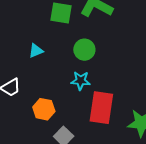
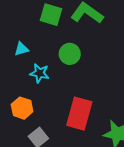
cyan star: (81, 81) -> (40, 73), moved

